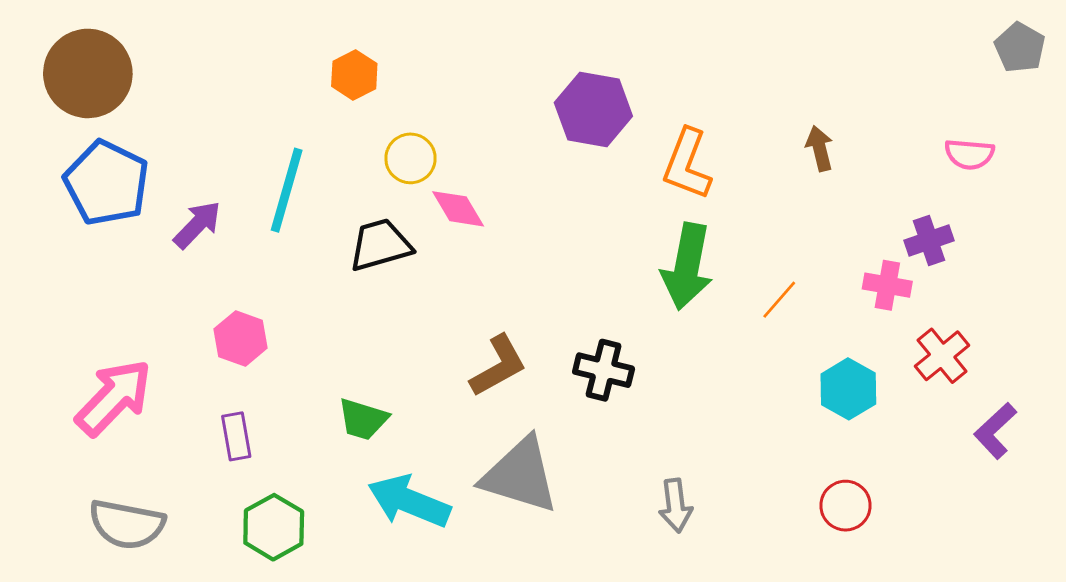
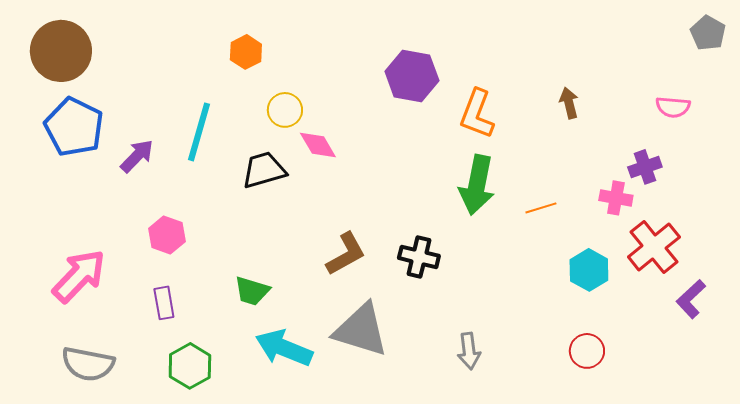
orange line: (779, 300) -> (541, 208), turned 32
red cross: (942, 356) -> (654, 247), size x1.4

